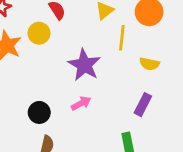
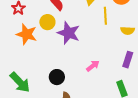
purple star: (84, 65) -> (69, 33), moved
pink arrow: (81, 103) -> (93, 66), moved

